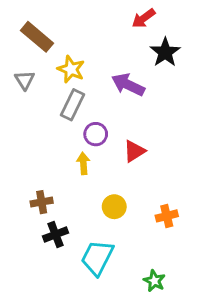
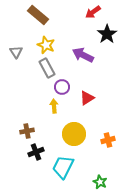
brown rectangle: (37, 37) -> (38, 15), moved
gray rectangle: (73, 105) -> (47, 68), turned -54
yellow circle: (114, 207) -> (74, 134), size x1.5

